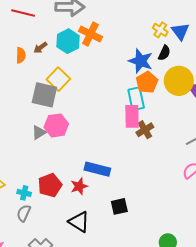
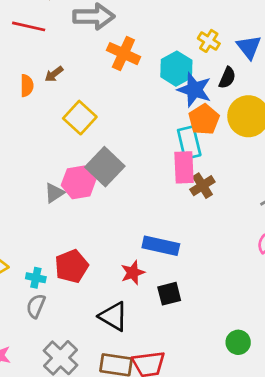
yellow cross: (160, 30) -> (209, 41), moved
cyan hexagon: (68, 41) -> (176, 69), moved
gray square: (44, 95) -> (105, 167), moved, turned 32
blue rectangle: (97, 169) -> (161, 246), moved
red star: (79, 186) -> (133, 273), moved

